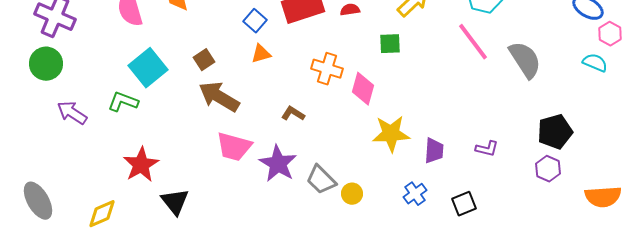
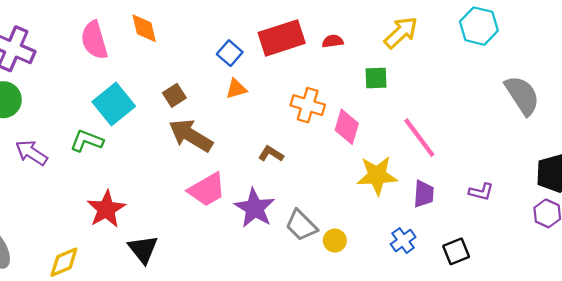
pink line: (473, 42) -> (419, 138), moved
pink trapezoid: (234, 147) -> (207, 190), turned -45

